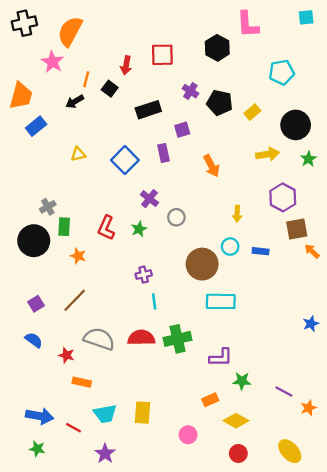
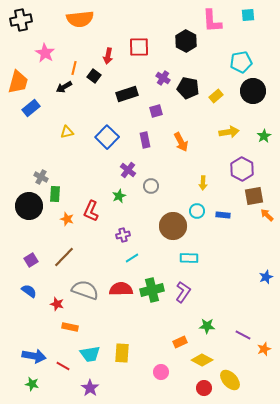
cyan square: (306, 17) -> (248, 15), moved
orange semicircle: (70, 31) -> (80, 19), moved, turned -124
black circle: (296, 125) -> (253, 91), moved
purple rectangle: (164, 153) -> (145, 140), moved
gray cross: (48, 207) -> (41, 177), turned -32
red L-shape: (106, 228) -> (91, 211), moved
cyan line: (154, 301) -> (132, 258), turned 64
cyan rectangle: (221, 301) -> (189, 258), size x0.7
purple L-shape: (221, 358) -> (183, 292), moved, turned -55
yellow ellipse: (290, 451) -> (230, 380), moved

